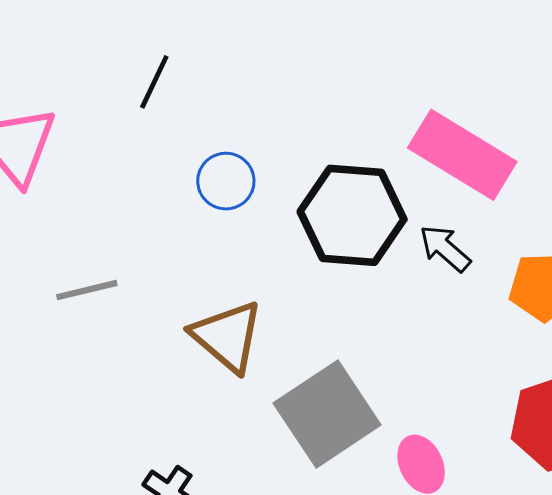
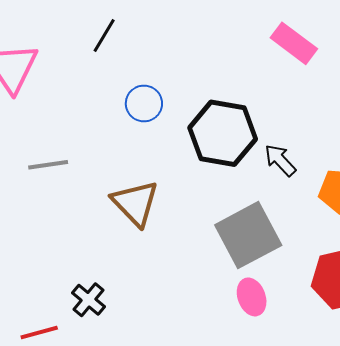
pink rectangle: (462, 155) -> (294, 43), moved, size x0.7
gray square: (327, 414) -> (248, 235), moved

